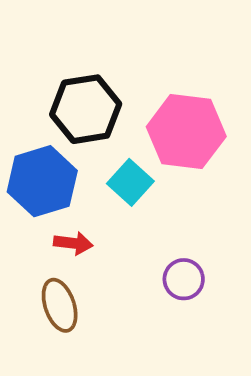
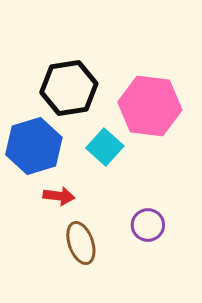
brown ellipse: (60, 305) -> (81, 243), moved

